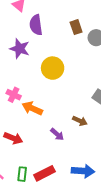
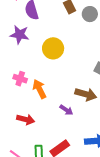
orange arrow: (32, 108) -> (40, 89), turned 48
brown arrow: (80, 121) -> (86, 94), size x1.5

